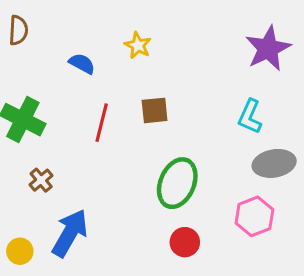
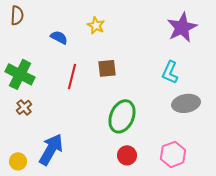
brown cross: (41, 180) -> (24, 107), moved
pink hexagon: (254, 216) -> (173, 154), moved

